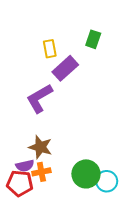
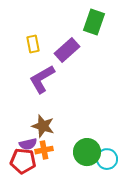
green rectangle: (93, 39) -> (94, 22), size x1.4
yellow rectangle: (50, 49) -> (33, 44), moved

